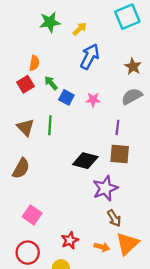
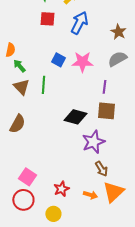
orange semicircle: (34, 63) -> (10, 50), moved
green arrow: (51, 83) -> (19, 66), moved
red square: (25, 84) -> (47, 19), moved, turned 35
pink star: (93, 100) -> (82, 62), size x1.5
pink square: (32, 215) -> (27, 177), moved

